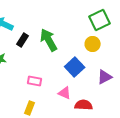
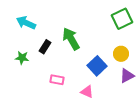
black rectangle: (23, 40) -> (45, 47), moved
yellow circle: (93, 44) -> (121, 54), moved

